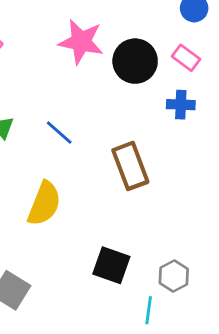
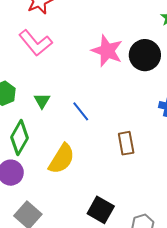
black circle: (135, 61) -> (145, 55), moved
brown rectangle: (130, 166) -> (126, 143), size x0.7

